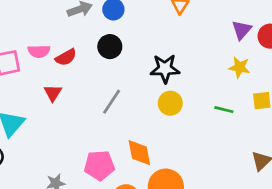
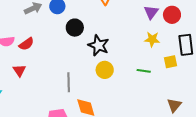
black circle: (110, 47) -> (75, 28), moved
black star: (165, 69) -> (98, 45), turned 30
gray line: (112, 102) -> (69, 82), moved, turned -30

